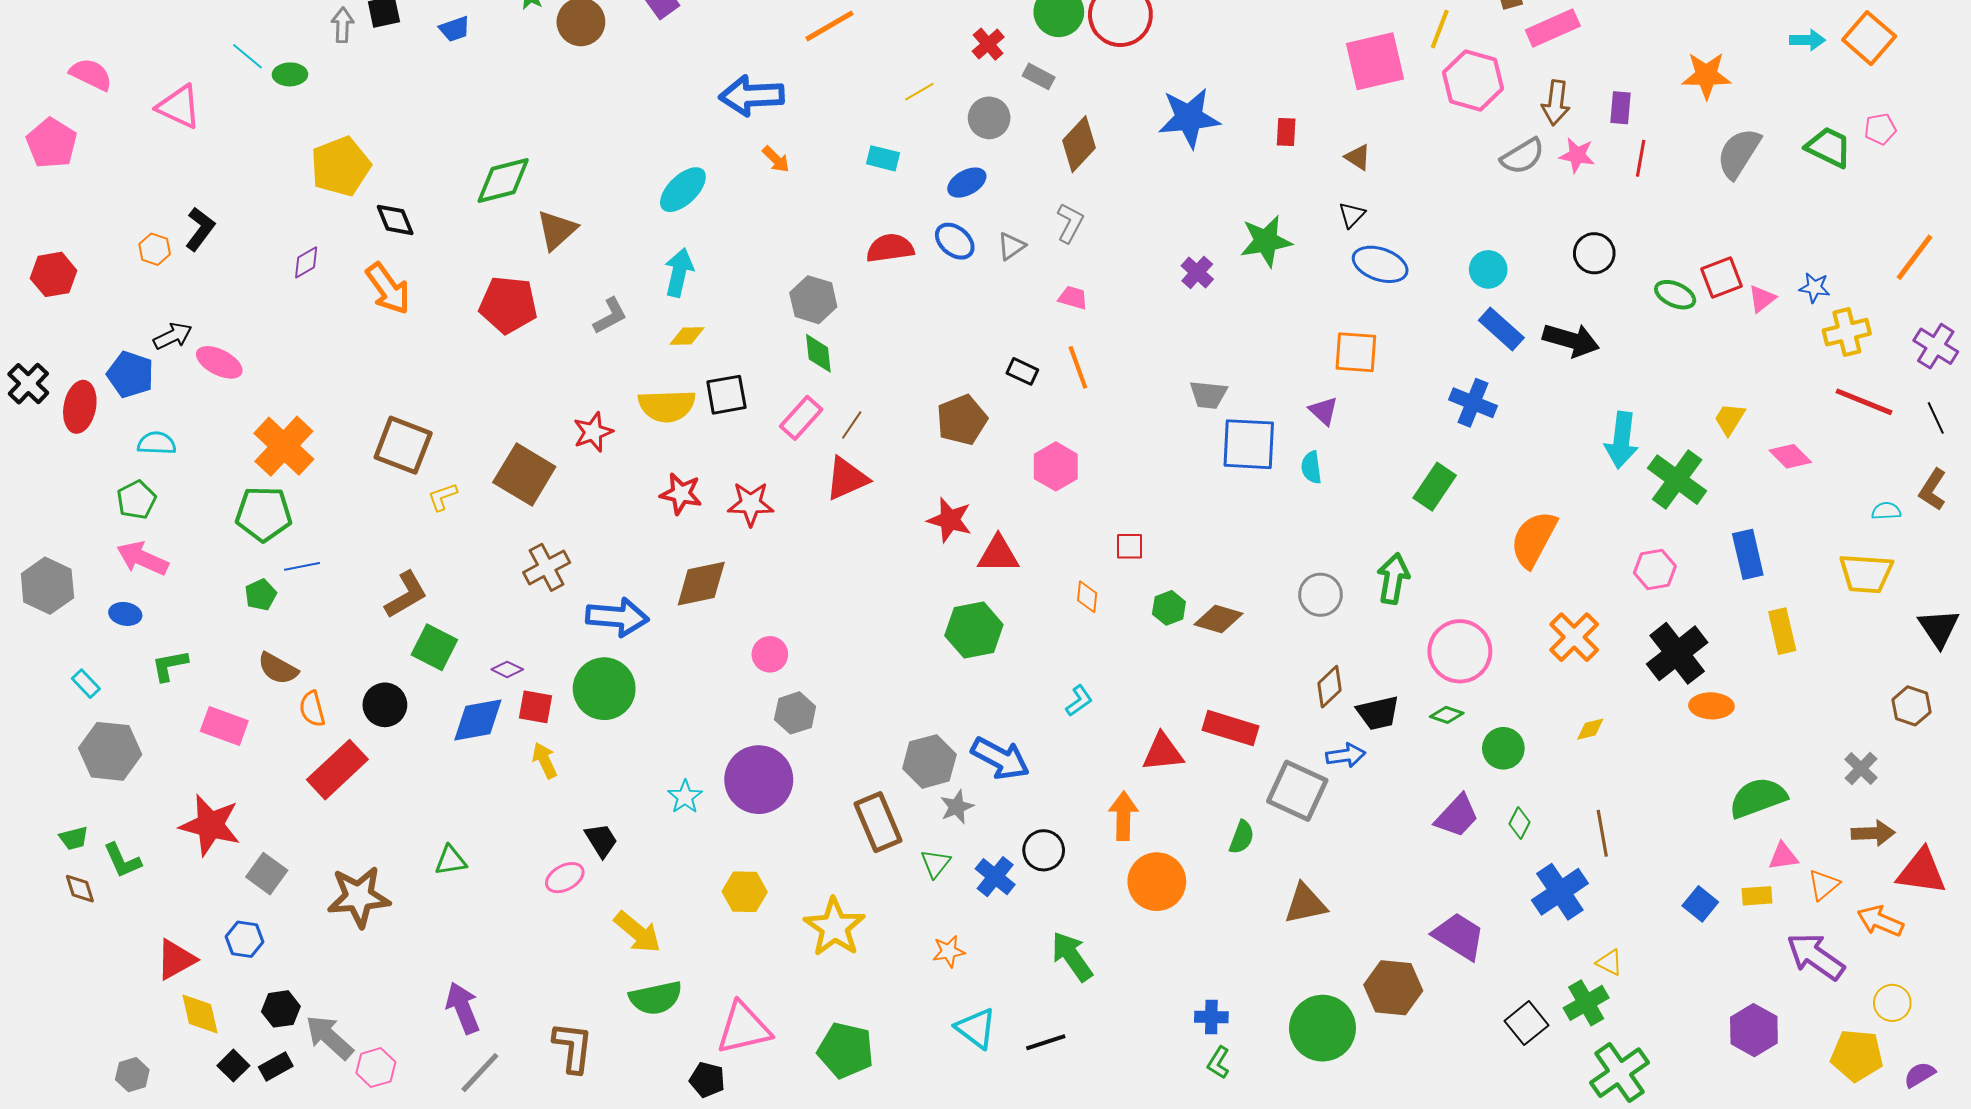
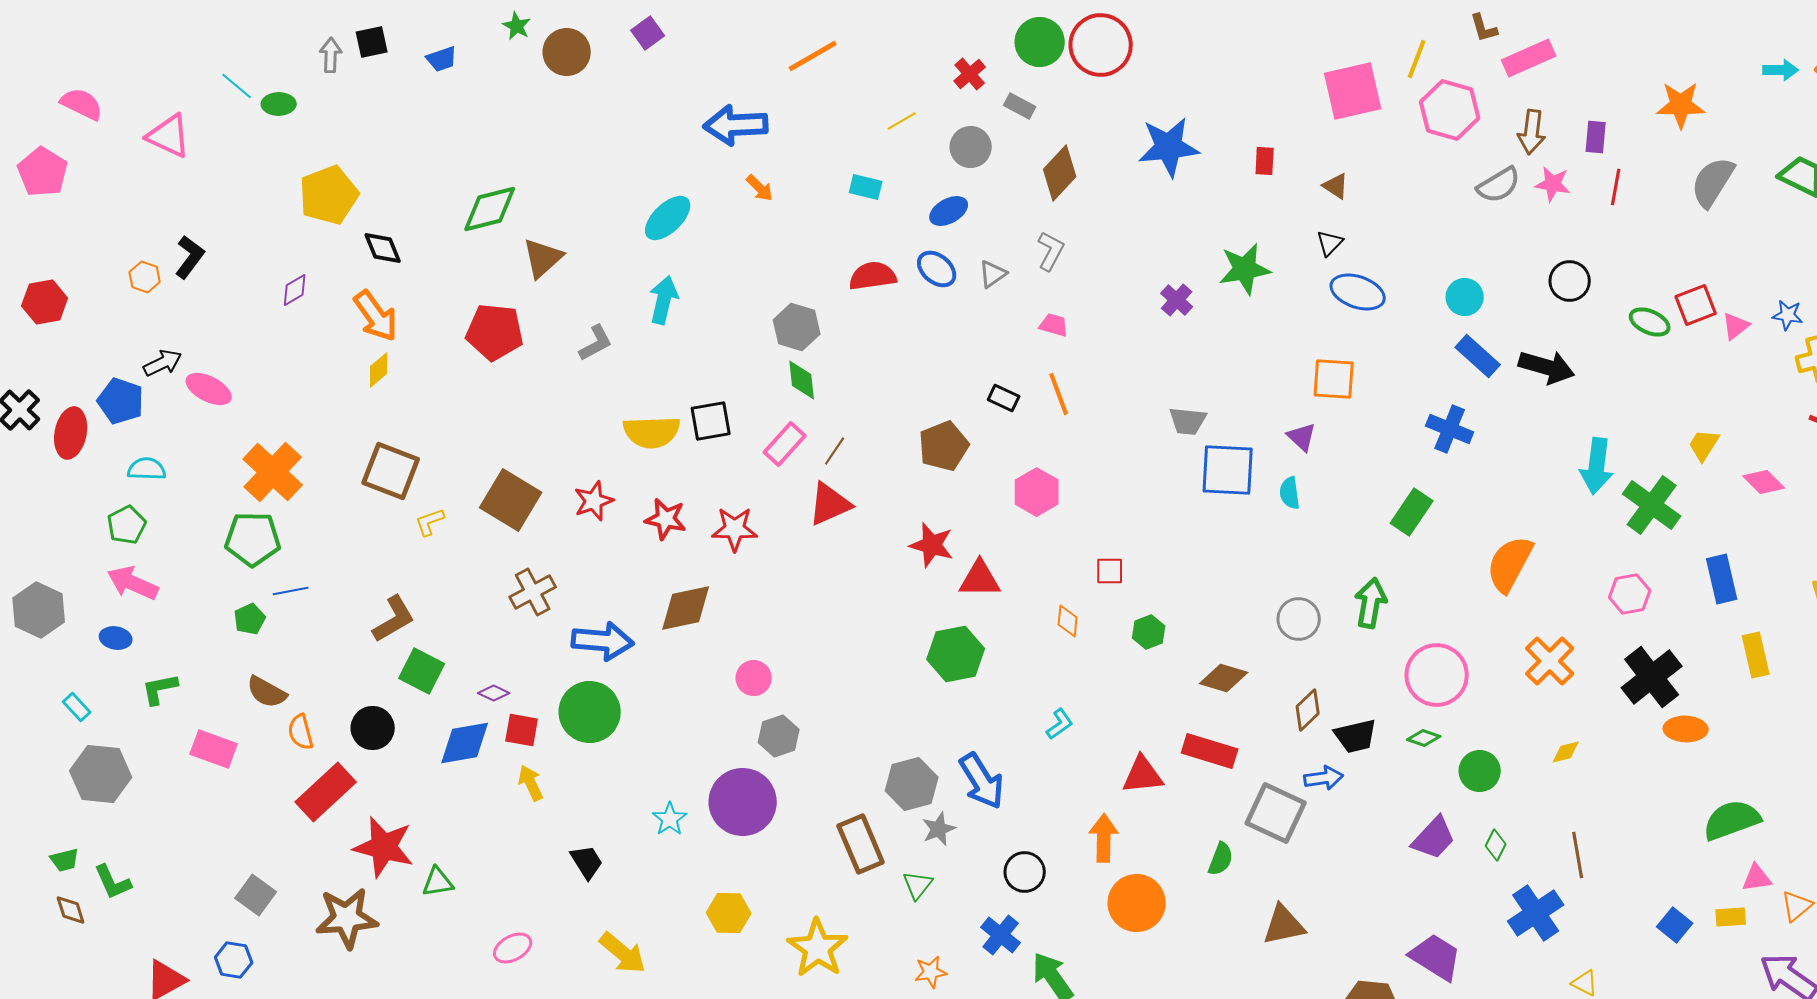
yellow diamond: (687, 336) -> (379, 370), moved, turned -39
red star: (593, 432) -> (594, 501), moved
brown diamond: (1218, 619) -> (1224, 678), moved
blue arrow: (1000, 758) -> (982, 781), turned 30
red star: (210, 825) -> (384, 847), moved
blue cross: (995, 877) -> (1001, 935), moved
pink ellipse: (565, 878) -> (513, 948), moved

